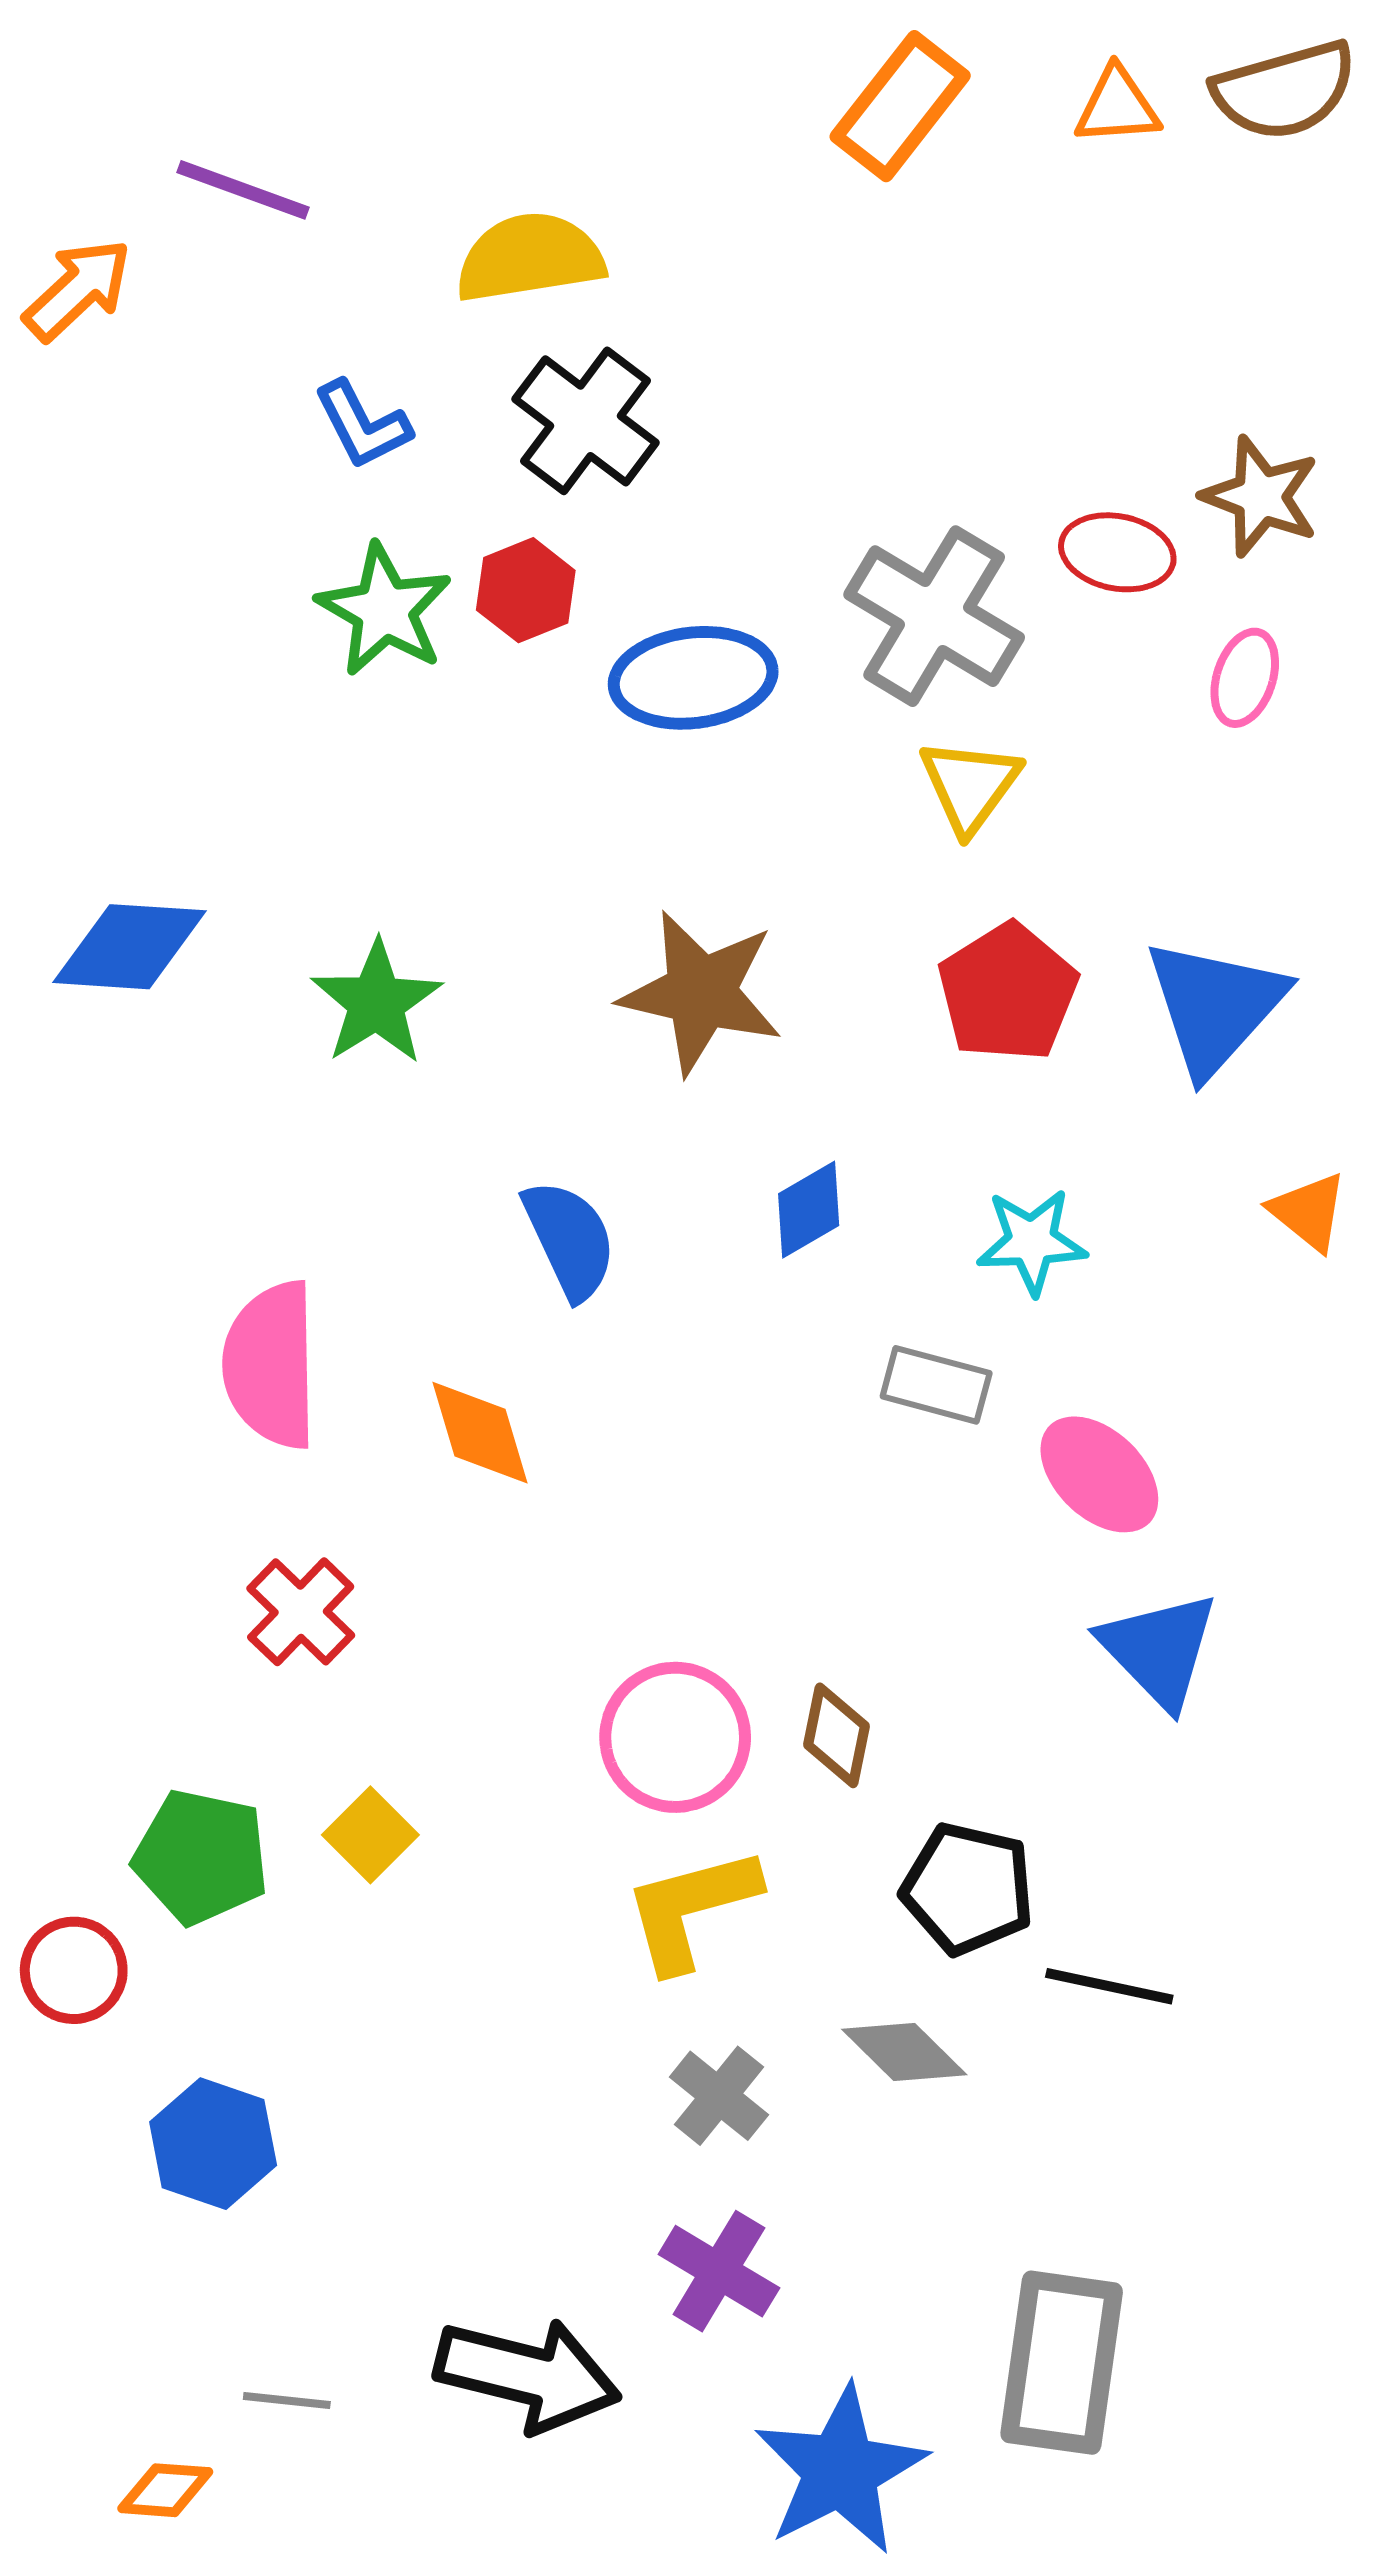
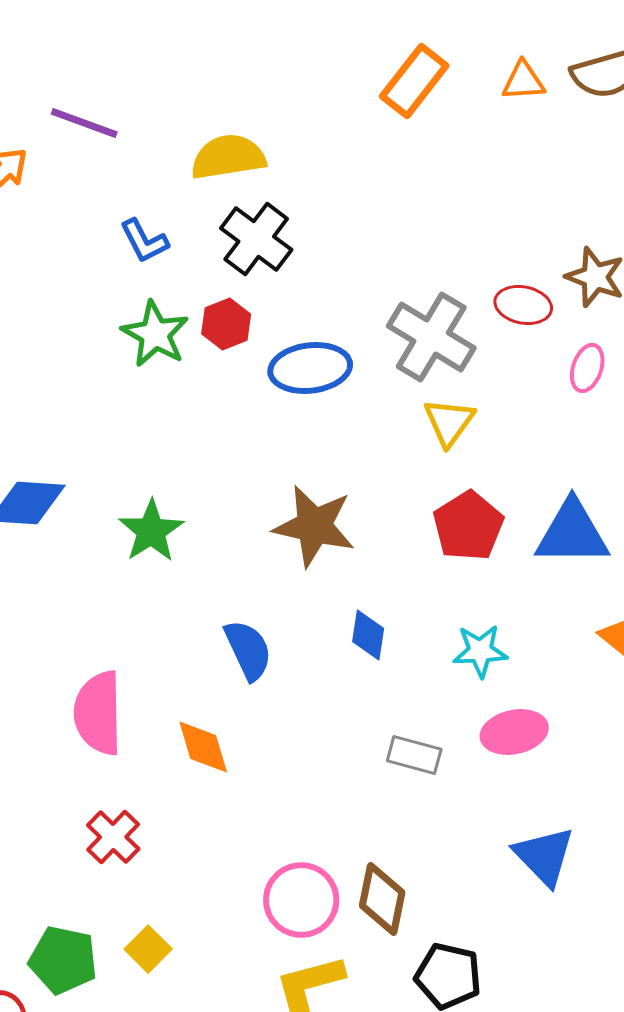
blue triangle: (1215, 1006) -> (572, 533), turned 48
blue diamond: (809, 1210) -> (368, 635), turned -51
gray rectangle: (936, 1385) -> (414, 755), moved
pink ellipse: (1099, 1474) -> (514, 732), moved, turned -56
brown diamond: (836, 1735) -> (382, 899), size x1.4

